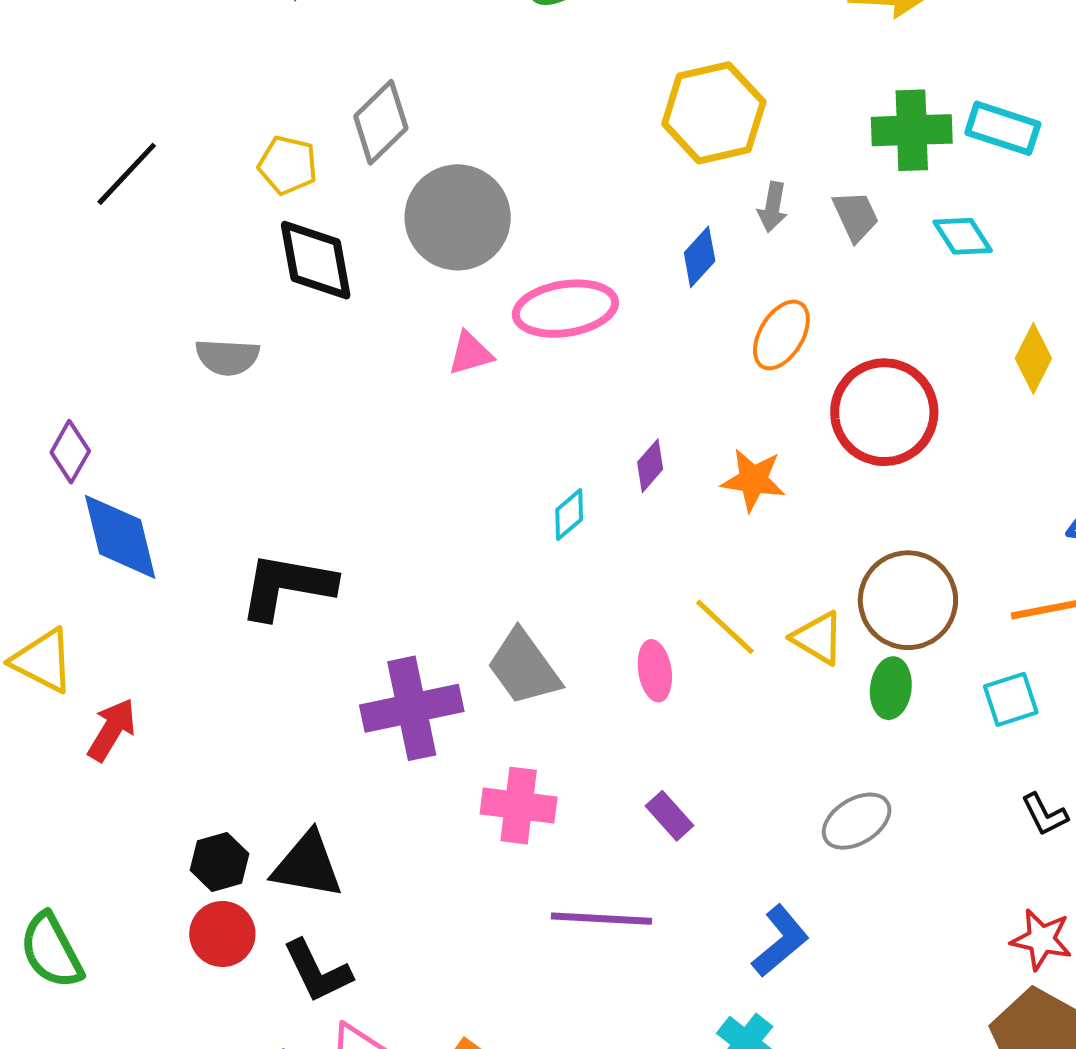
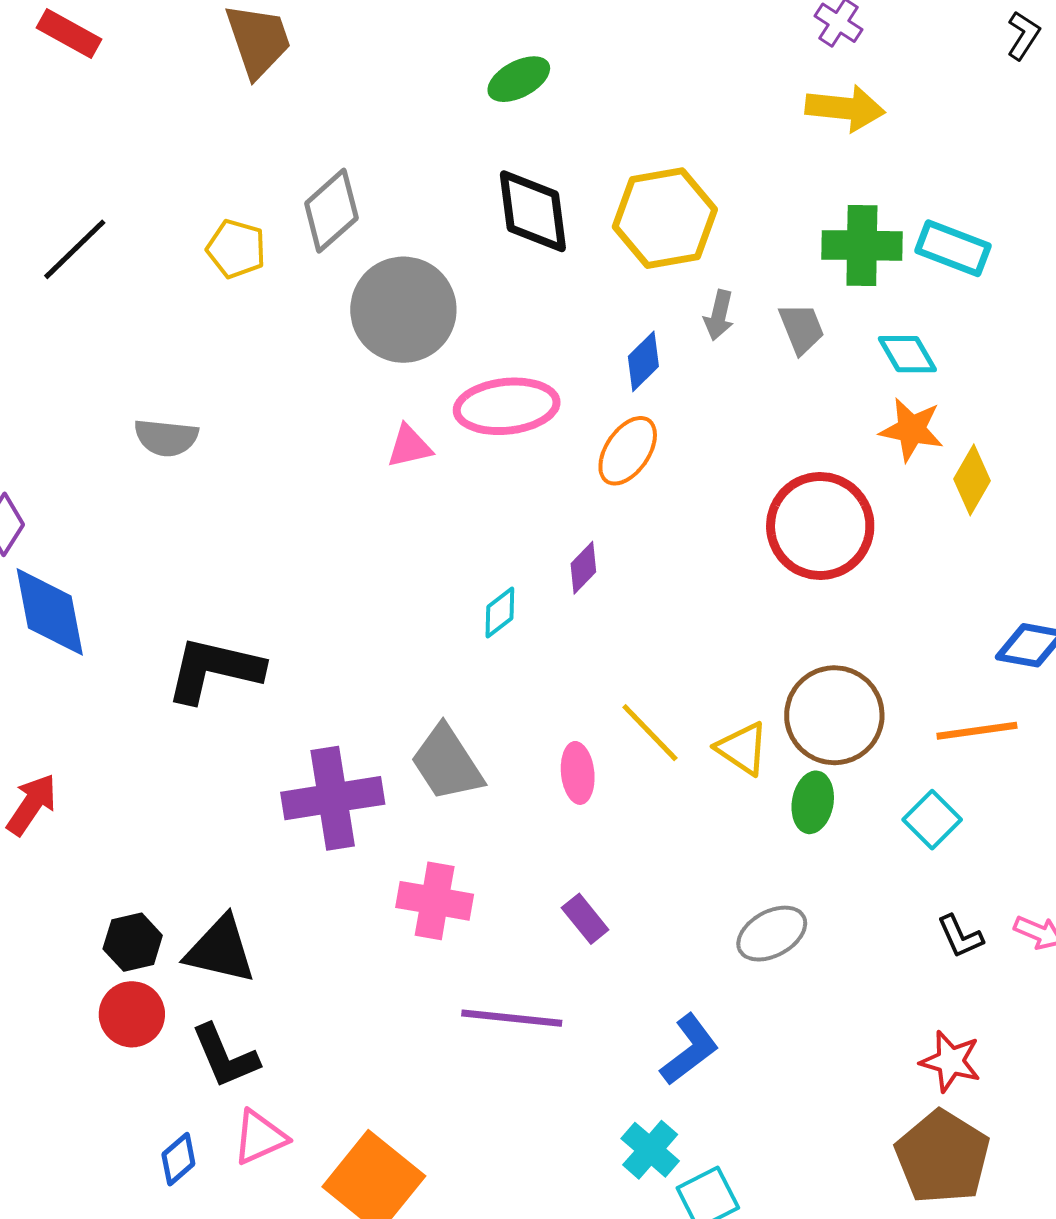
black diamond: (316, 260) -> (533, 211), moved
orange ellipse: (781, 335) -> (628, 451), moved
orange star: (753, 480) -> (911, 430), moved
cyan square: (1011, 699) -> (932, 820), turned -30

